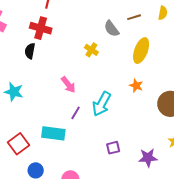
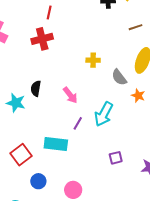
red cross: (41, 28) -> (42, 39), turned -30
gray semicircle: (112, 29) -> (119, 77), moved
yellow cross: (91, 50) -> (93, 60), turned -32
black semicircle: (30, 51) -> (36, 88), moved

